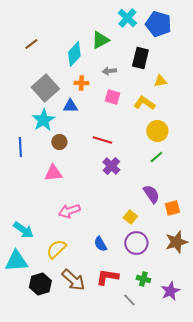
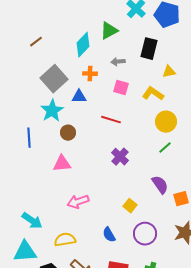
brown line: (31, 44) -> (36, 42), moved
red line: (102, 140) -> (111, 120), moved
yellow square: (130, 217) -> (130, 206), moved
yellow semicircle: (56, 249) -> (65, 240), turned 35

